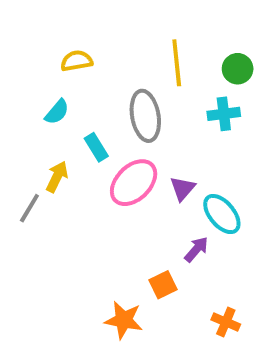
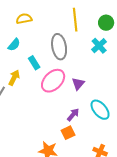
cyan cross: (224, 114) -> (99, 46), turned -35
cyan ellipse: (222, 214) -> (100, 110), moved
purple arrow: (196, 249) -> (73, 115), moved

